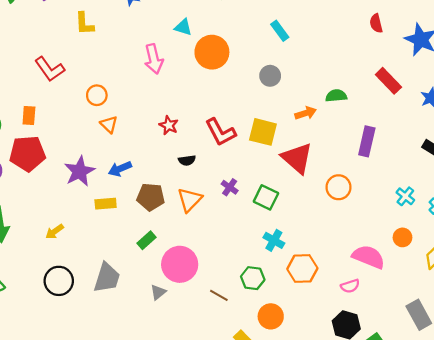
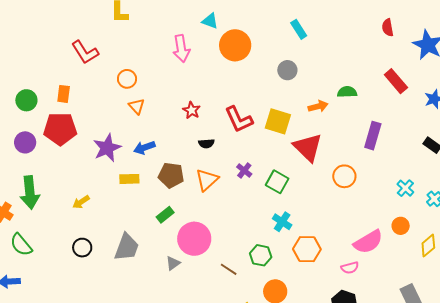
pink semicircle: (368, 257) -> (368, 242), turned 124
black circle: (59, 281) -> (82, 248), size x0.7

